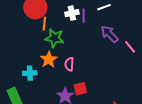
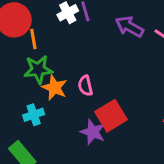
green star: (55, 38) -> (38, 69), moved
red square: (80, 89) -> (111, 116), size x1.5

